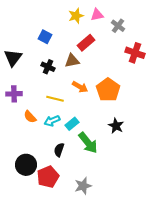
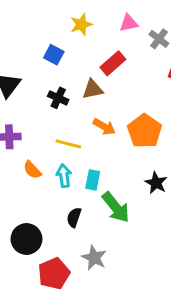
yellow star: (76, 16) -> (81, 24), moved
cyan arrow: (52, 121) -> (64, 176), turned 105
cyan rectangle: (72, 124) -> (93, 180), turned -40
red pentagon: (48, 177) -> (54, 274), moved
gray star: (83, 186) -> (94, 258), moved, turned -30

